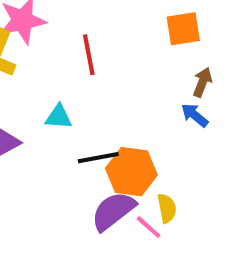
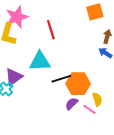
cyan triangle: (59, 117) -> (40, 61), size x1.6
purple semicircle: (113, 211) -> (72, 104), size x0.6

